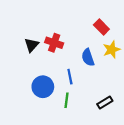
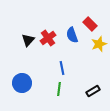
red cross: (54, 43) -> (48, 38), turned 35
blue semicircle: (88, 57) -> (72, 35), moved
blue circle: (43, 87) -> (22, 83), moved

